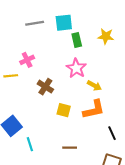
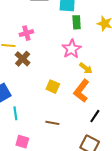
brown cross: (45, 87) -> (23, 59), moved
orange L-shape: (94, 110) -> (81, 91), turned 130
black line: (112, 133) -> (95, 116), turned 48

